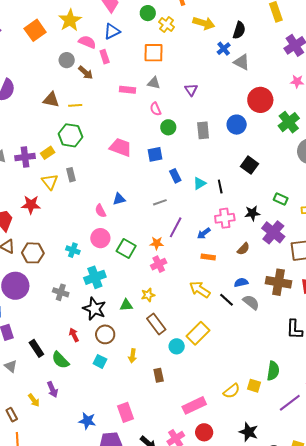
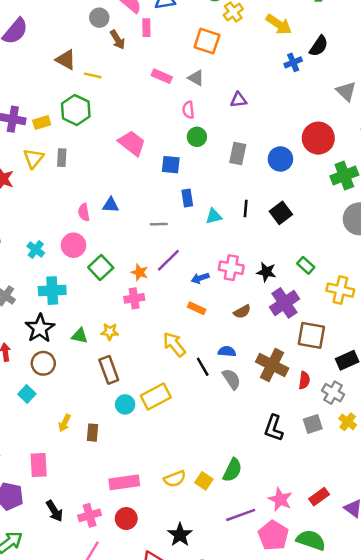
gray triangle: (242, 62) -> (346, 91), moved
purple triangle: (191, 90) -> (239, 100), turned 40
black line: (220, 186) -> (246, 209), moved
yellow arrow: (132, 356) -> (65, 423), moved

